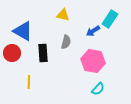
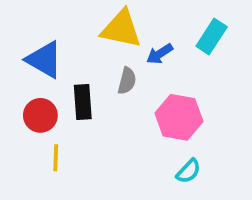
yellow triangle: (63, 15) -> (121, 29), size x1.6
blue arrow: (93, 31) -> (160, 54), moved
red circle: (12, 53) -> (40, 115), moved

